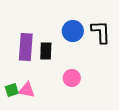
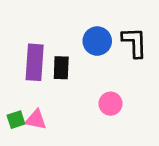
pink circle: (72, 78) -> (111, 104), moved

